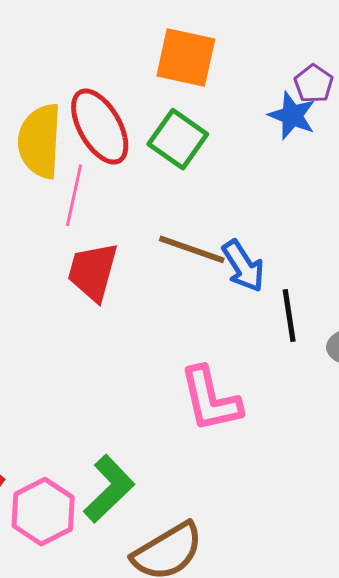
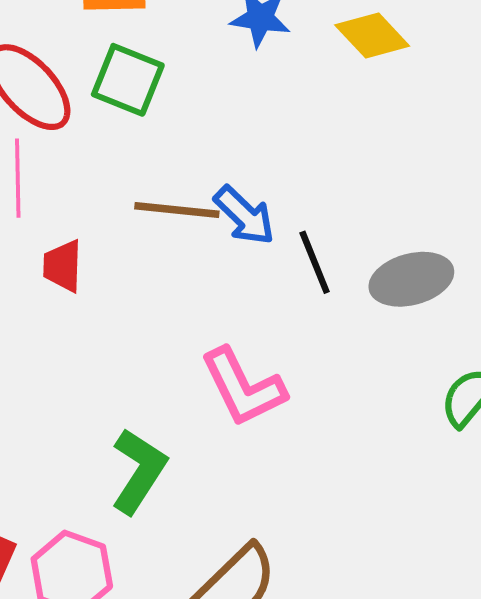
red trapezoid: (93, 272) -> (63, 266), size x0.7
green L-shape: (109, 489) -> (139, 471), moved

